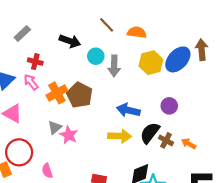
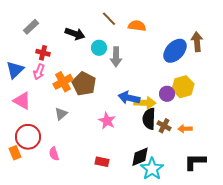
yellow hexagon: (151, 63) -> (183, 87), moved
pink arrow: (31, 82) -> (39, 72), turned -119
black semicircle: (150, 133) -> (149, 119), turned -35
pink star: (69, 135) -> (107, 121), moved
yellow arrow: (120, 136) -> (145, 103), moved
orange arrow: (189, 144) -> (185, 129), turned -32

